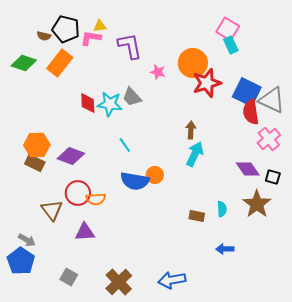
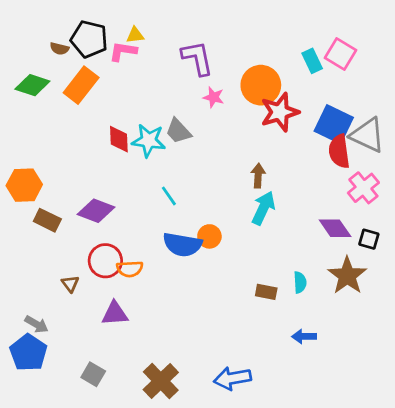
pink square: (228, 29) -> (340, 54), moved
purple L-shape: (130, 46) -> (197, 58), moved
orange hexagon: (37, 145) -> (24, 185), moved
brown triangle: (52, 210) -> (70, 284), size x0.6

